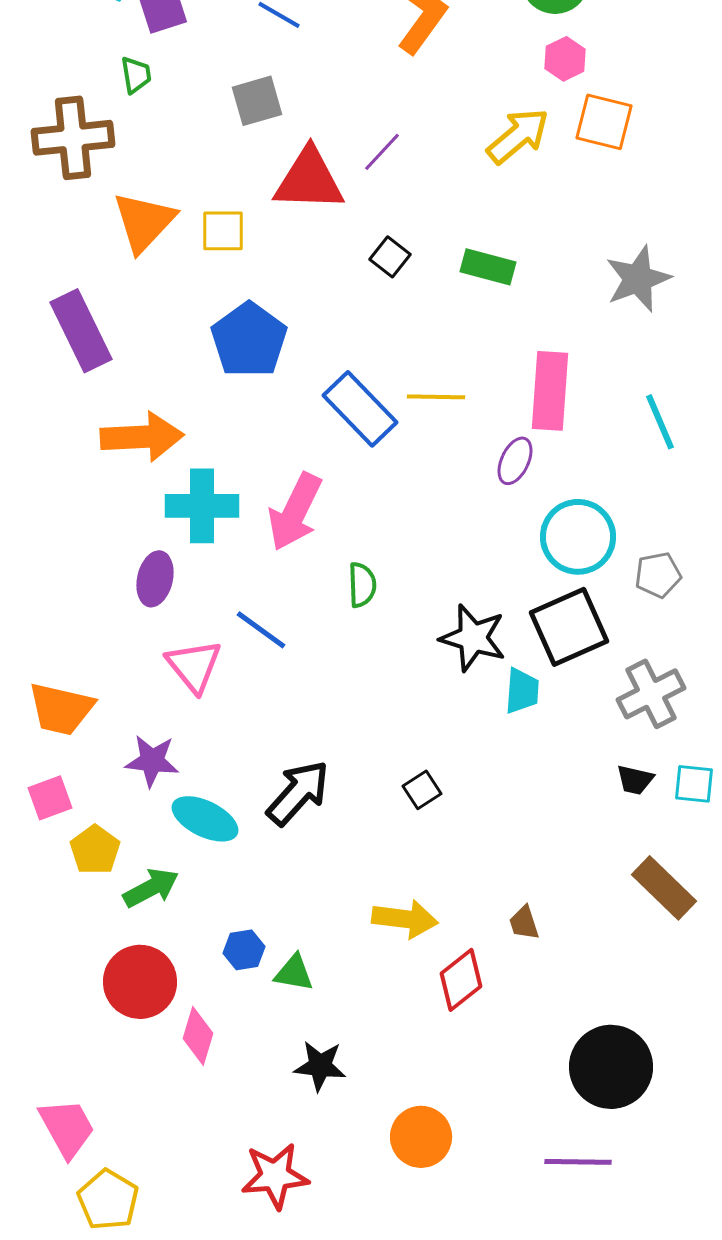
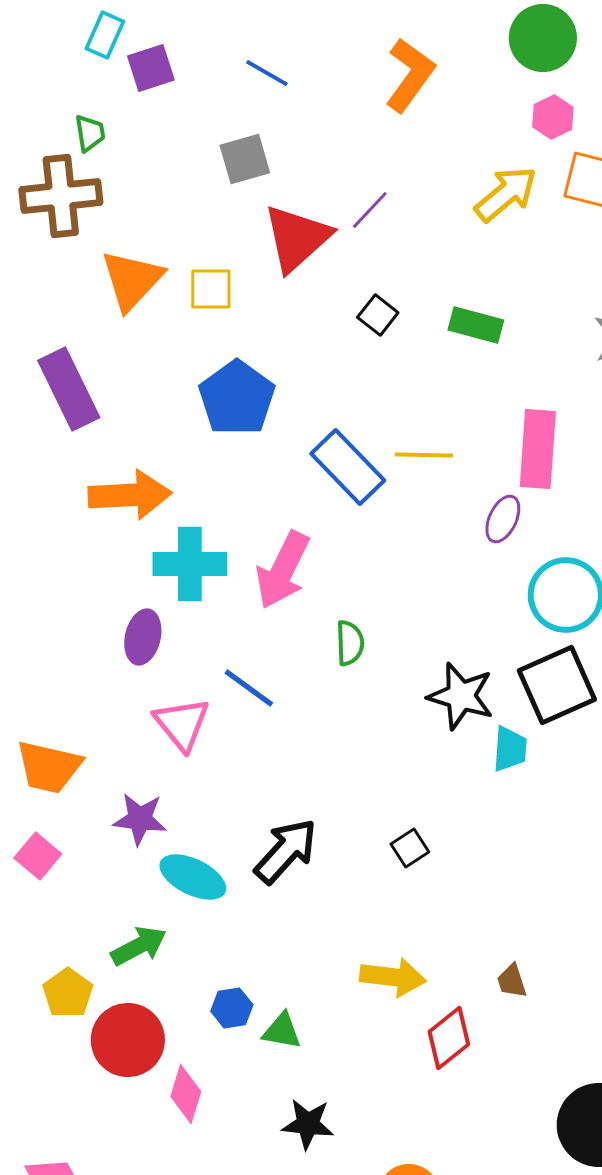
green trapezoid: (136, 75) -> (90, 133), moved
red triangle: (309, 180) -> (297, 238), turned -44
pink square: (50, 798) -> (38, 856), turned -30
yellow pentagon: (95, 850) -> (68, 993), moved

